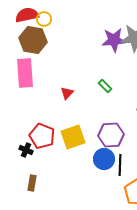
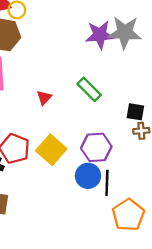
green rectangle: (105, 86) -> (89, 89), size x1.5
yellow square: (73, 137) -> (51, 150), turned -30

